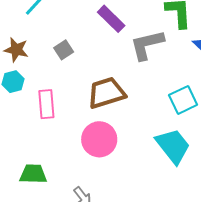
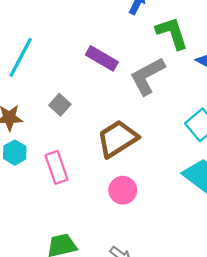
pink circle: (99, 139) -> (123, 190), size x0.7

